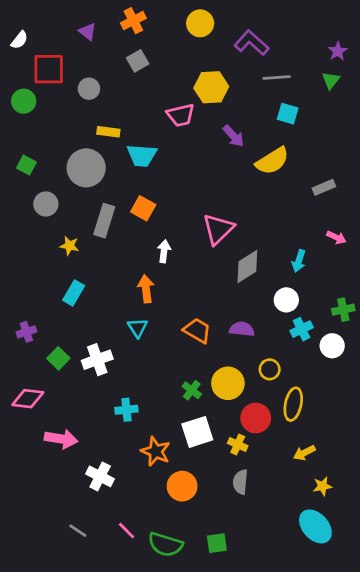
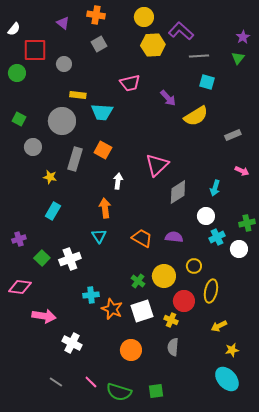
orange cross: (133, 21) -> (96, 15), turned 36
yellow hexagon: (211, 87) -> (153, 45), moved
orange star: (156, 451) -> (112, 309), moved

